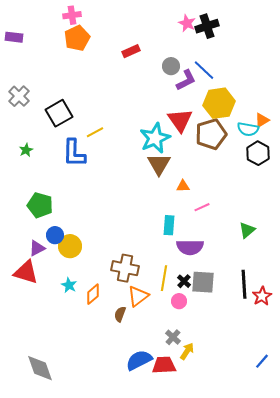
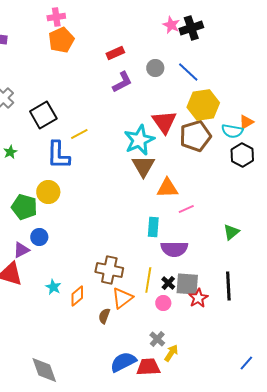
purple L-shape: (186, 80) -> (122, 82), moved
orange triangle: (183, 186) -> (167, 188), size x1.6
yellow circle: (70, 246) -> (48, 192), moved
red star: (262, 296) -> (198, 298), moved
gray diamond: (40, 368) -> (44, 370), moved

